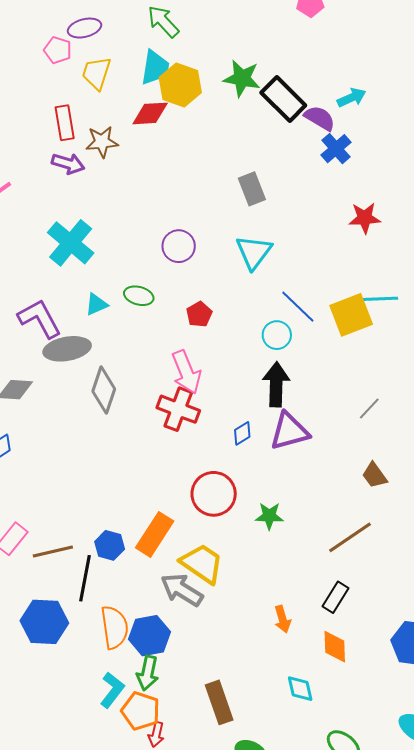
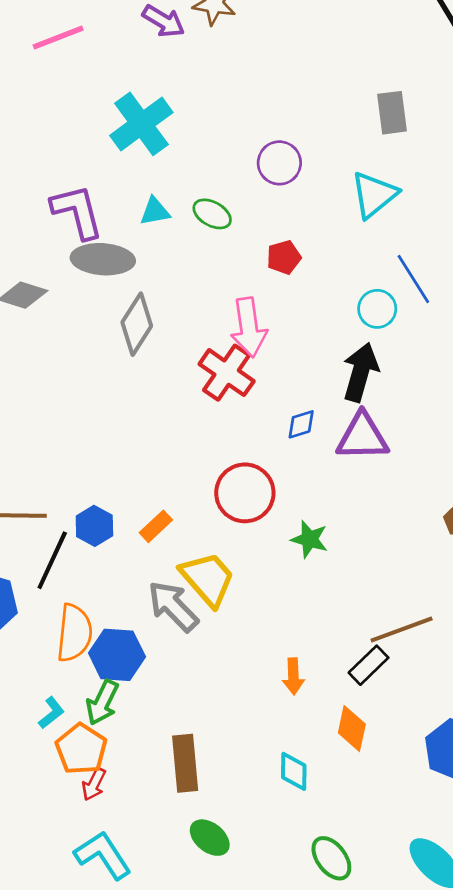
orange rectangle: (155, 534) -> (156, 526), size x0.6
brown line: (350, 537) -> (402, 630), moved
cyan L-shape: (112, 690) -> (51, 713), size x0.7

